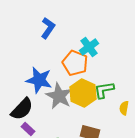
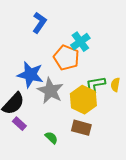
yellow hexagon: (83, 93) -> (83, 100), moved
yellow semicircle: (124, 108) -> (115, 85), moved

